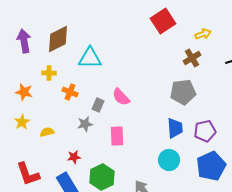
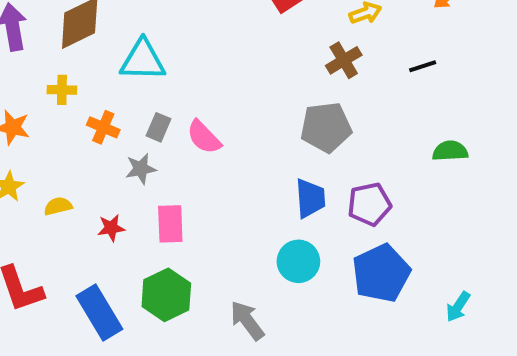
gray rectangle: (98, 105) -> (158, 127), moved
gray star: (85, 124) -> (141, 169), moved
pink rectangle: (117, 136) -> (170, 224), moved
red star: (74, 157) -> (111, 228), moved

